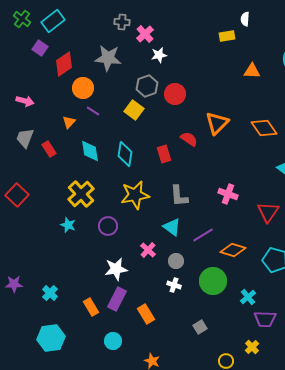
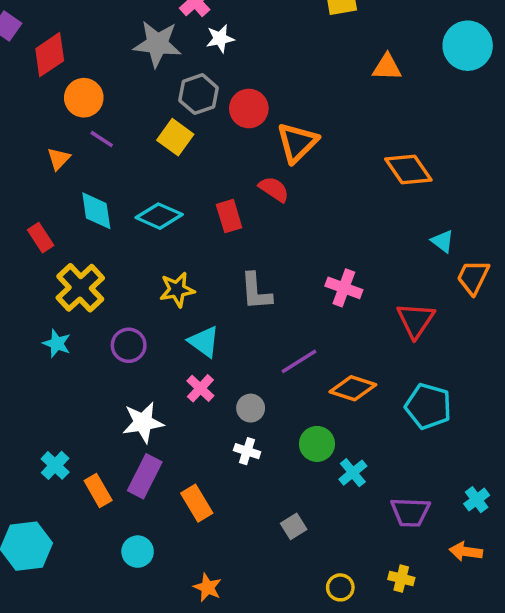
gray star: (108, 58) -> (157, 44), moved
orange triangle: (217, 123) -> (297, 143), moved
red rectangle: (49, 149) -> (41, 238), moved
cyan diamond: (125, 154) -> (159, 216), turned -75
yellow star: (135, 195) -> (177, 290), size x0.7
cyan triangle: (172, 227) -> (204, 342), moved
green circle: (213, 281) -> (317, 444), size x0.7
cyan cross: (50, 293) -> (55, 465), moved
cyan cross: (248, 297) -> (353, 473), moved
yellow cross: (252, 347) -> (401, 578), moved, turned -32

